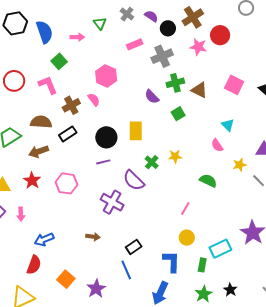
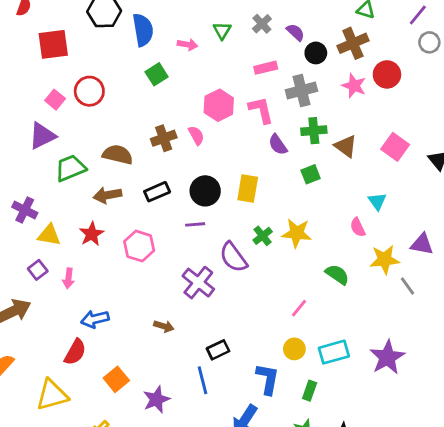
pink L-shape: (48, 85) -> (261, 110), moved
black rectangle: (68, 134) -> (157, 192), moved
yellow star: (175, 156) -> (297, 233), size x1.5
yellow star: (240, 165) -> (385, 260), size x1.5
cyan rectangle: (220, 249) -> (334, 352), moved

